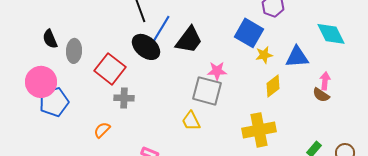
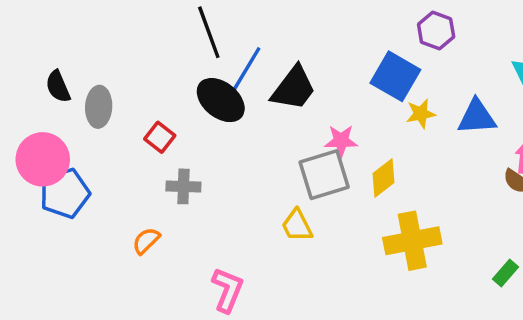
red square: (110, 69) -> (160, 137), size x0.6
yellow diamond: (273, 86) -> (383, 178), moved
gray square: (207, 91) -> (324, 175), turned -32

